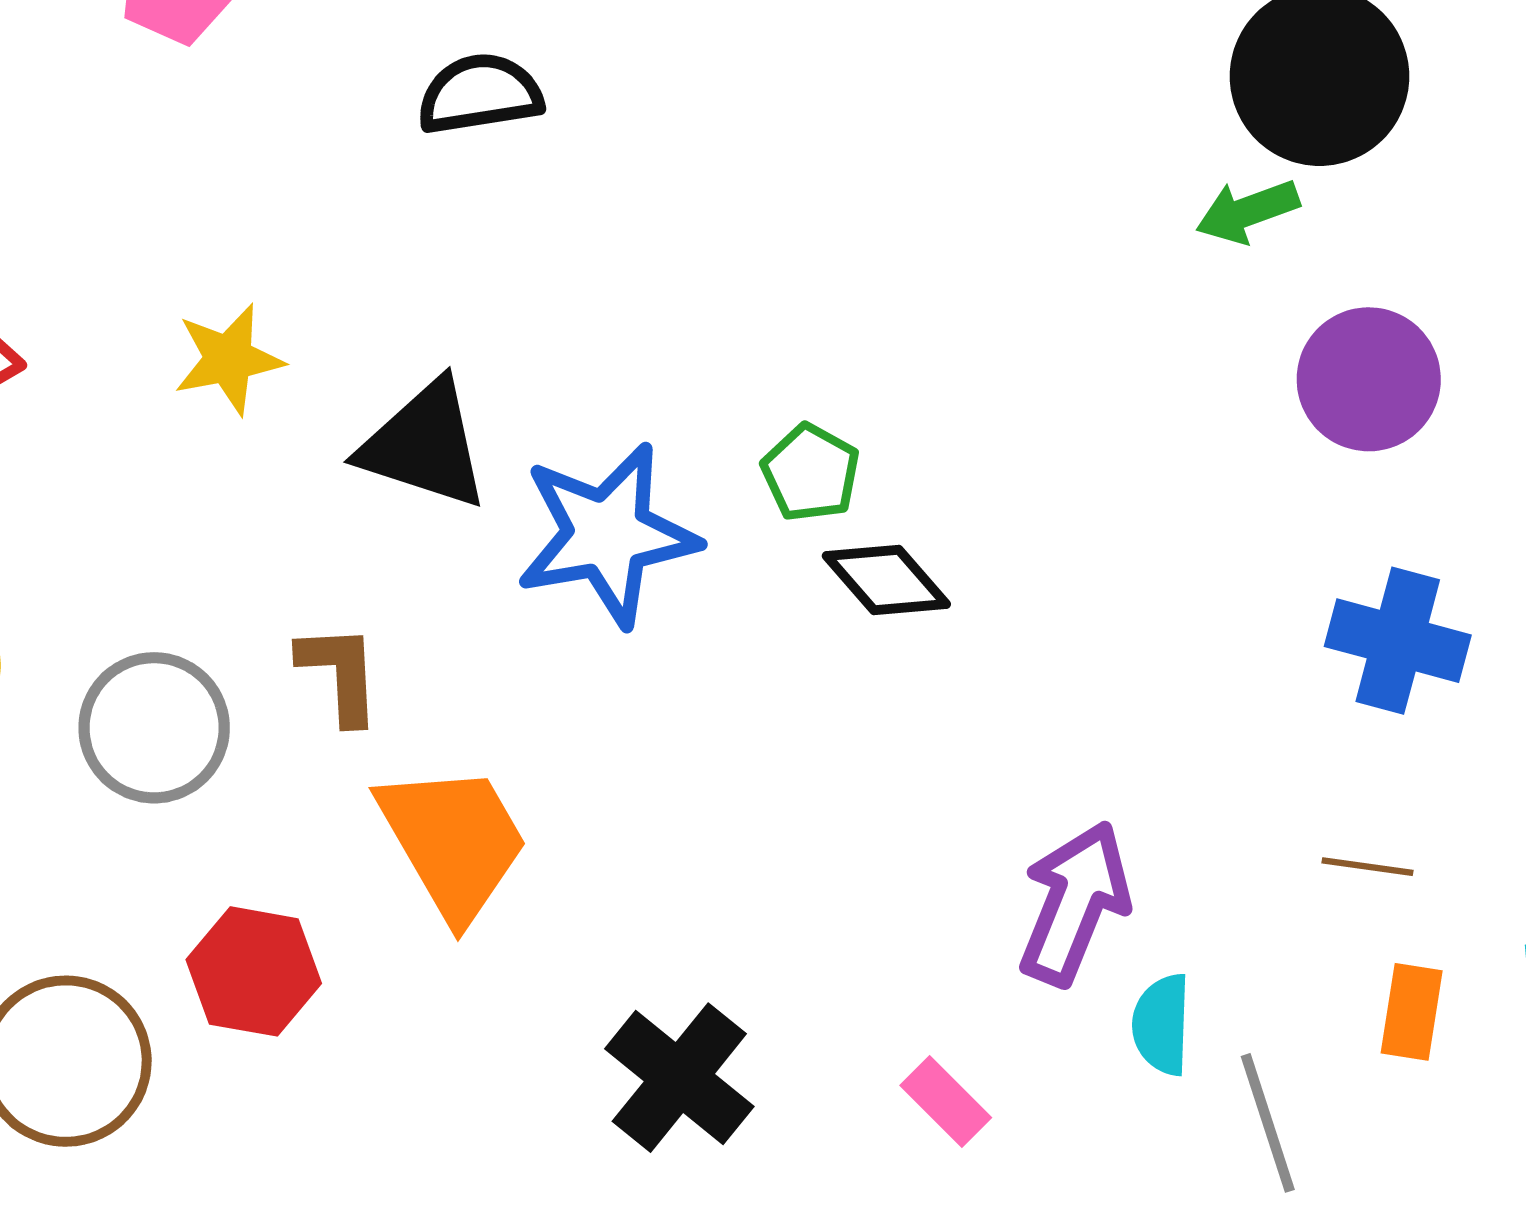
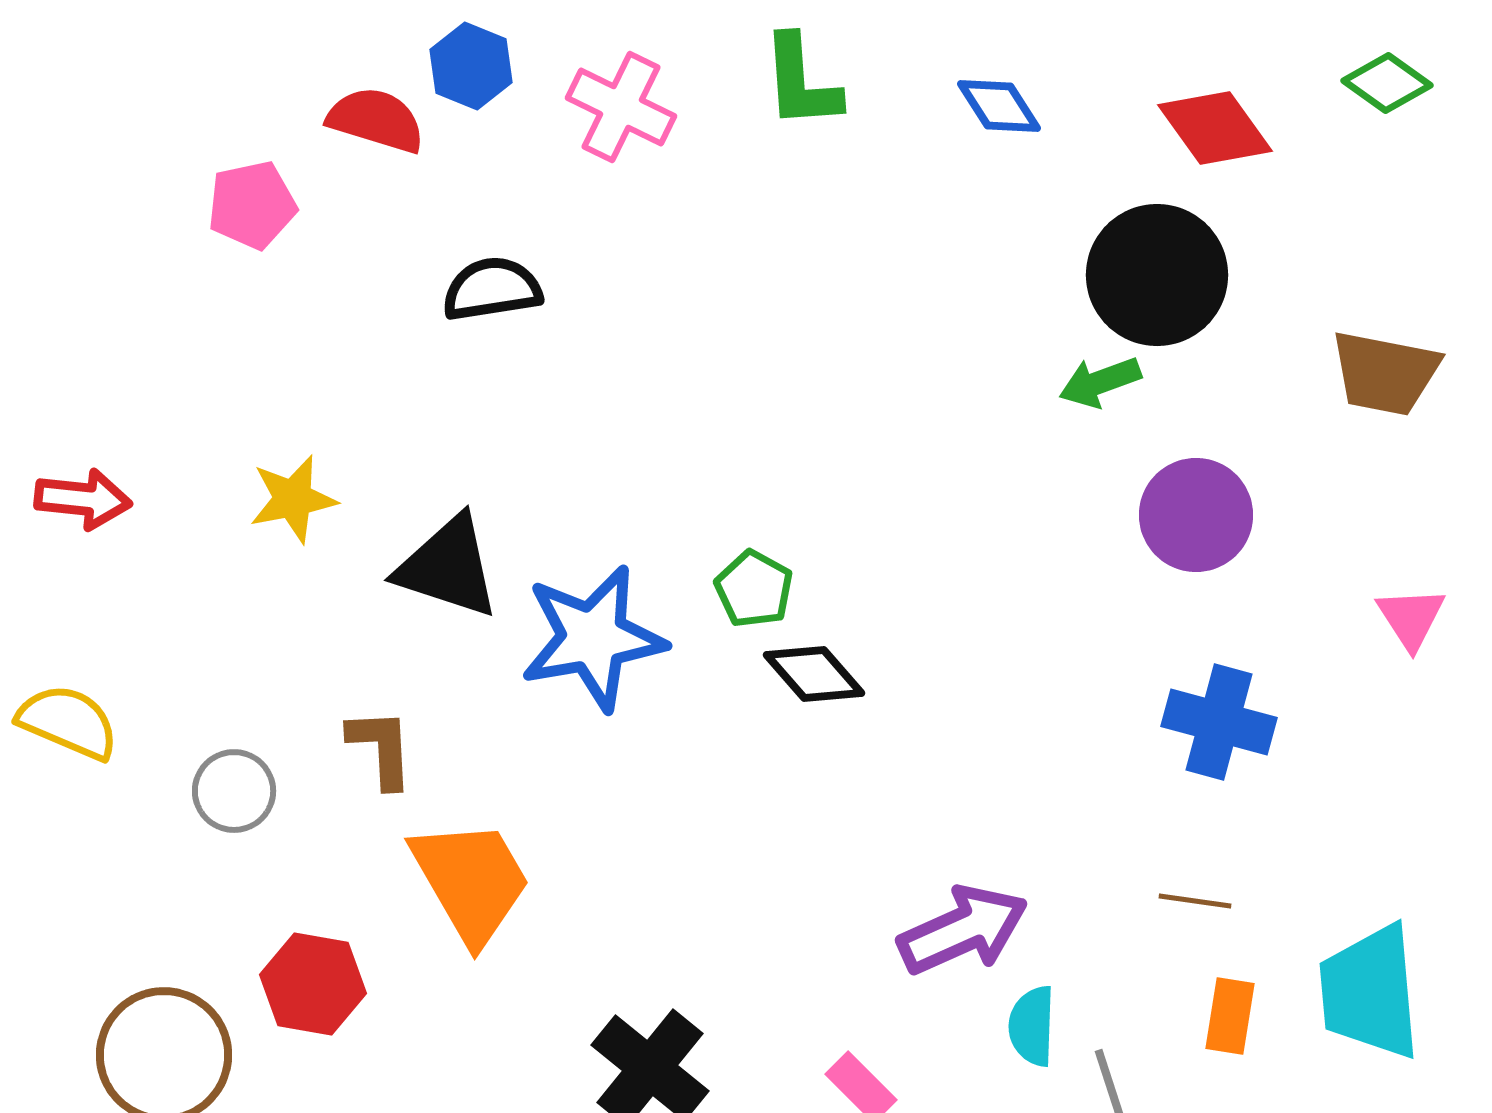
gray circle: (154, 728) -> (234, 791), size x0.7
purple arrow: (1075, 903) -> (963, 930), turned 44

